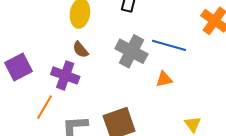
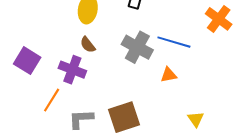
purple square: (19, 67) -> (27, 61), turned -32

